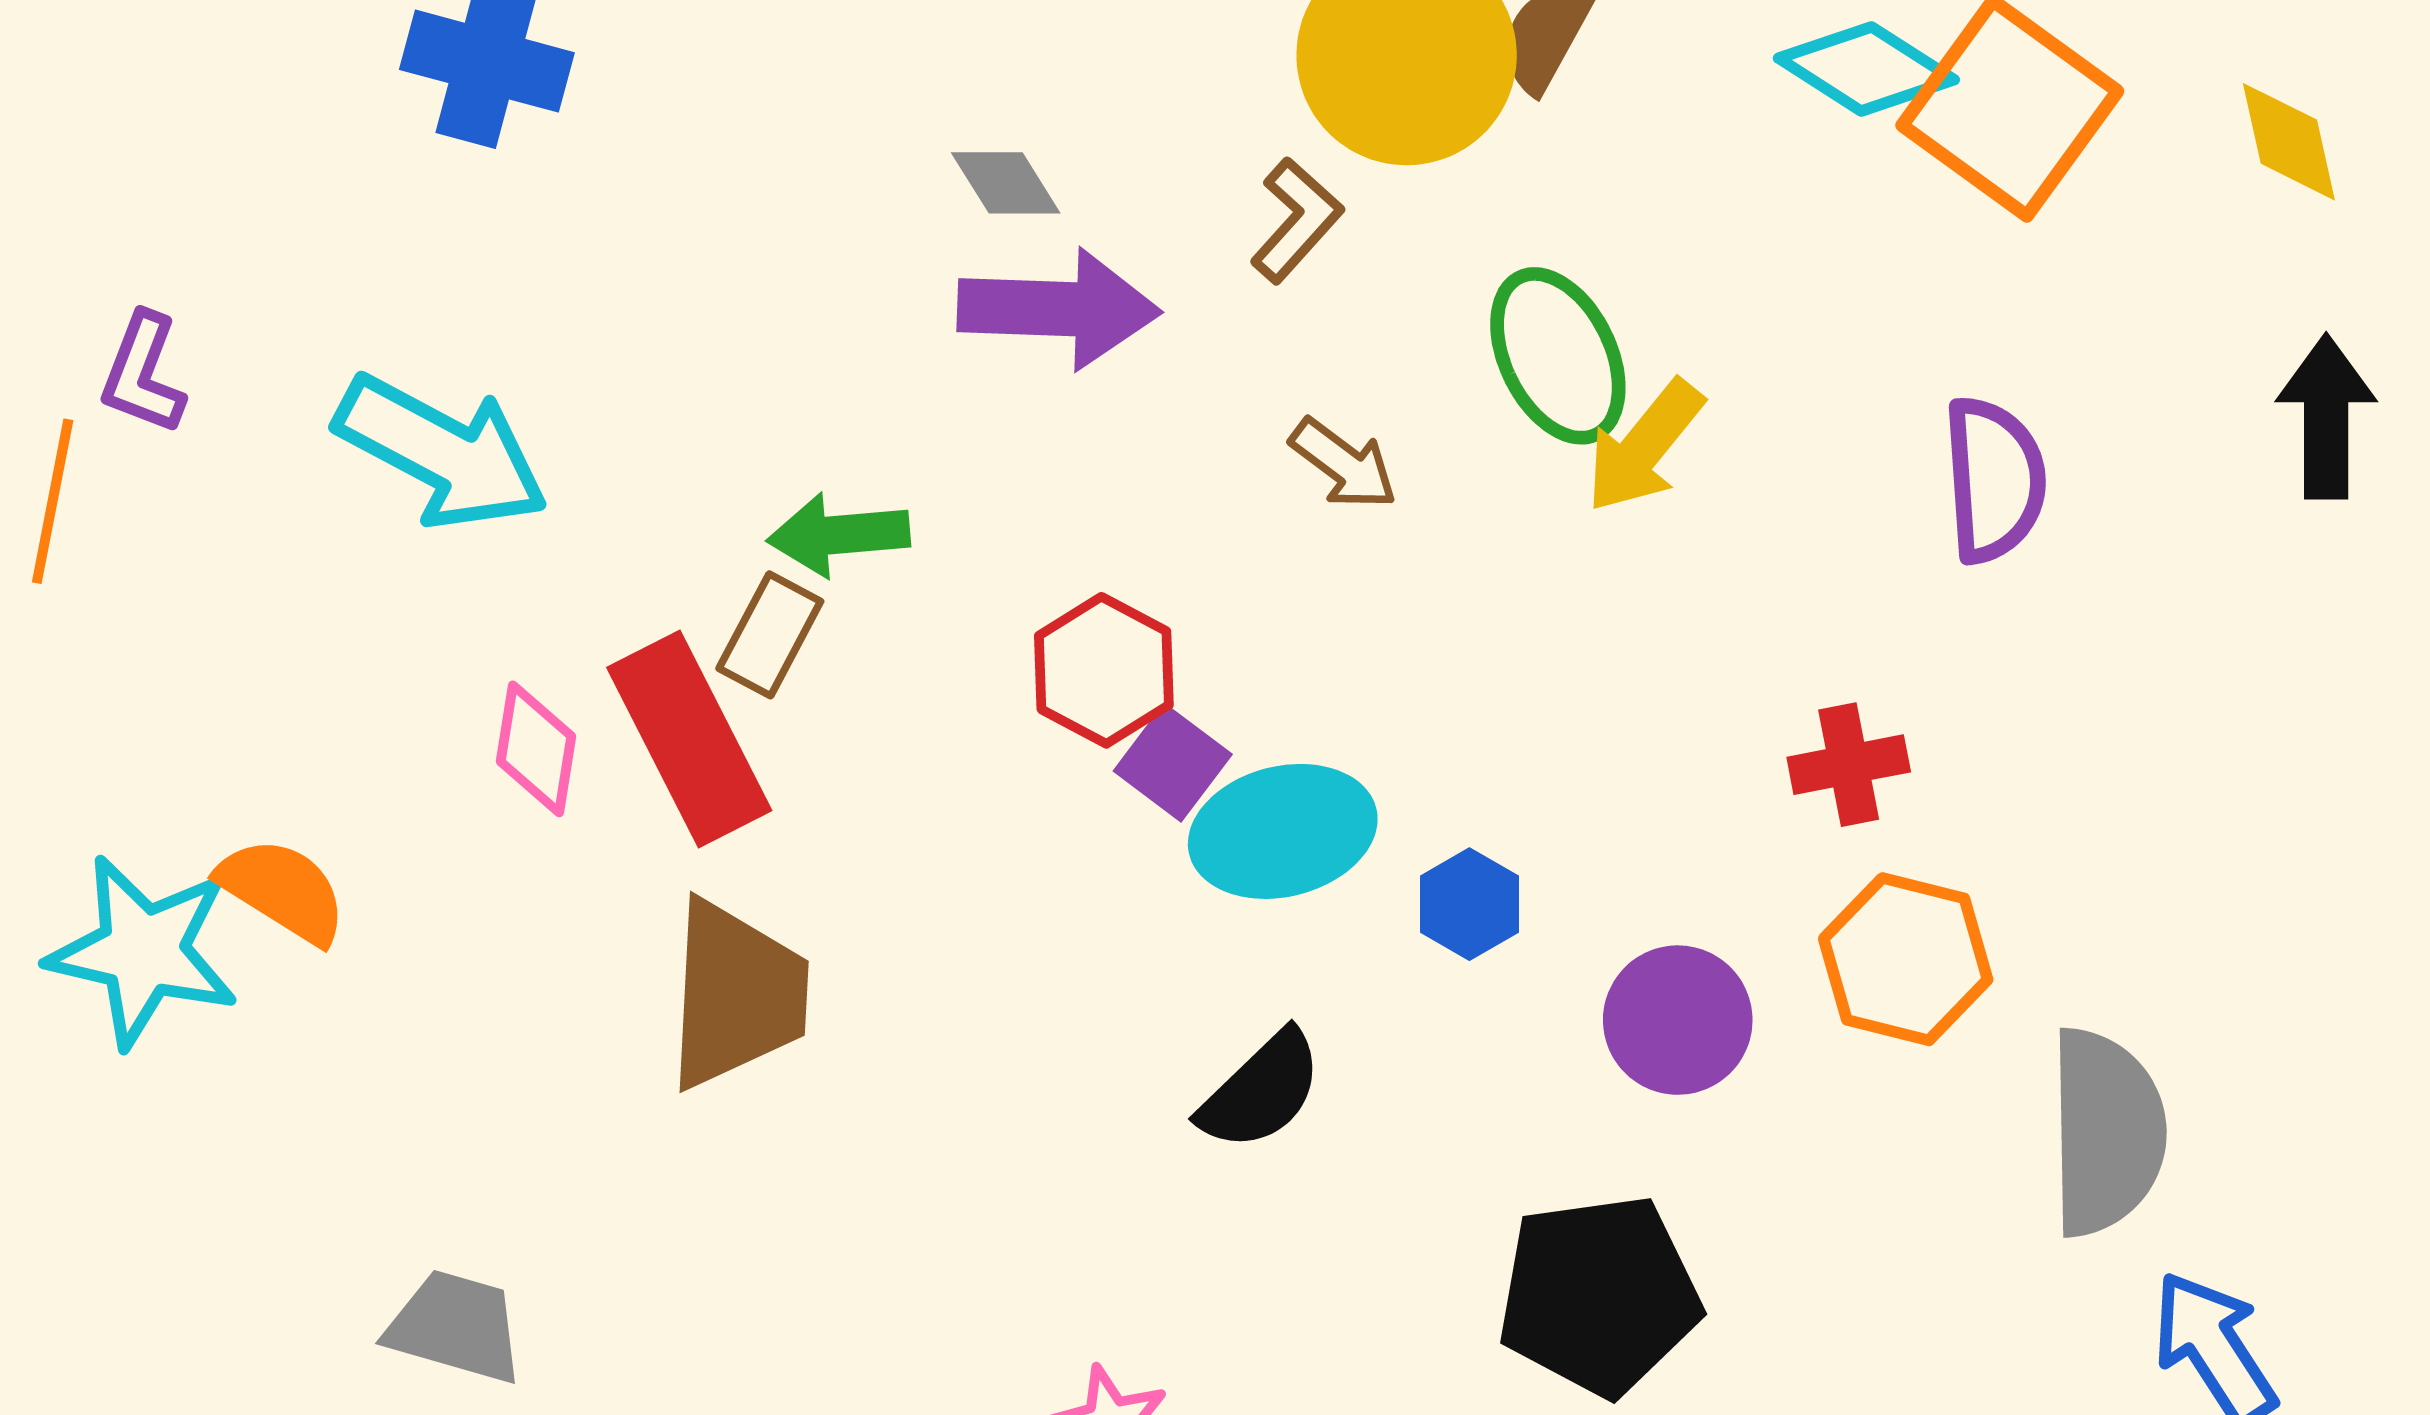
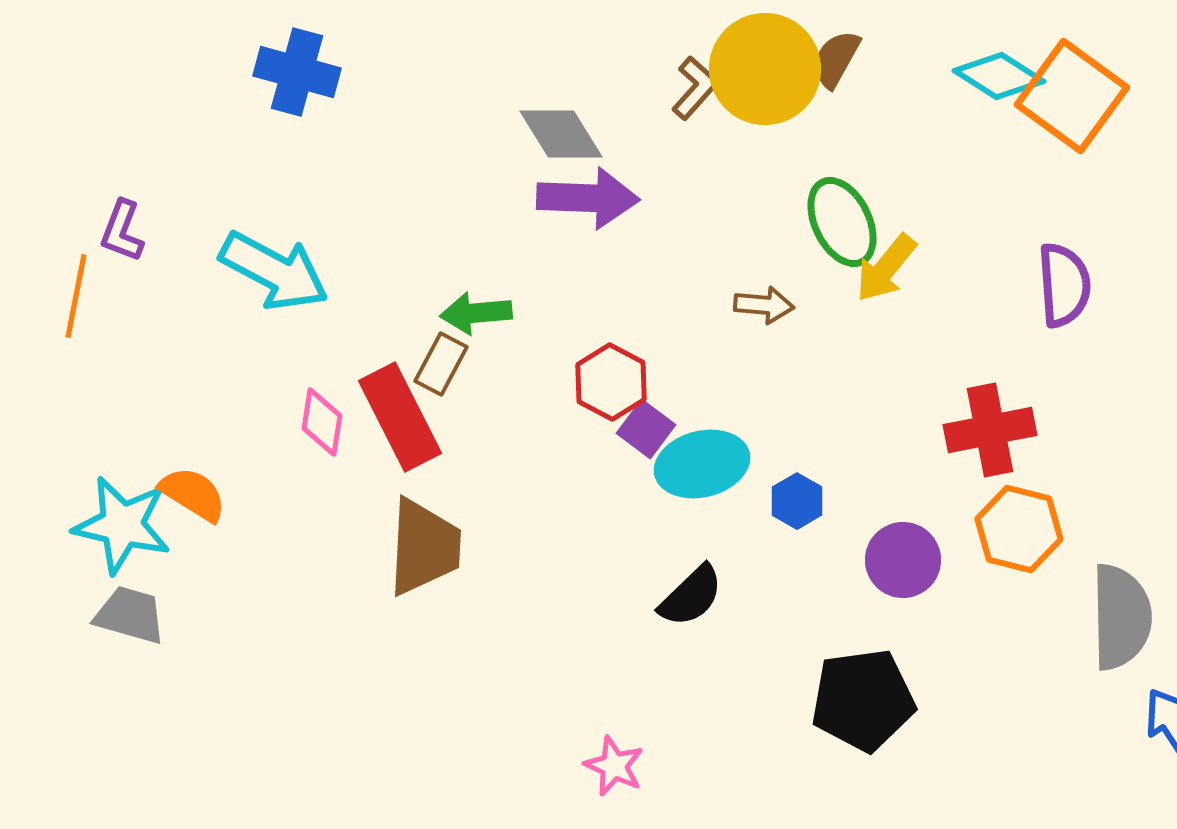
gray diamond: (1006, 183) -> (561, 134), size x1.5
brown L-shape: (1296, 220) -> (695, 88), moved
brown arrow: (1344, 464) -> (764, 305), moved, turned -32
red cross: (1849, 765) -> (990, 430), size x1.5
gray trapezoid: (455, 1327) -> (130, 615), moved

